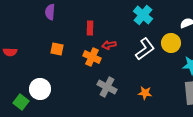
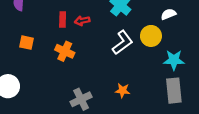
red arrow: (109, 45) -> (82, 21), moved
gray cross: (107, 87) -> (81, 99), moved, turned 36

